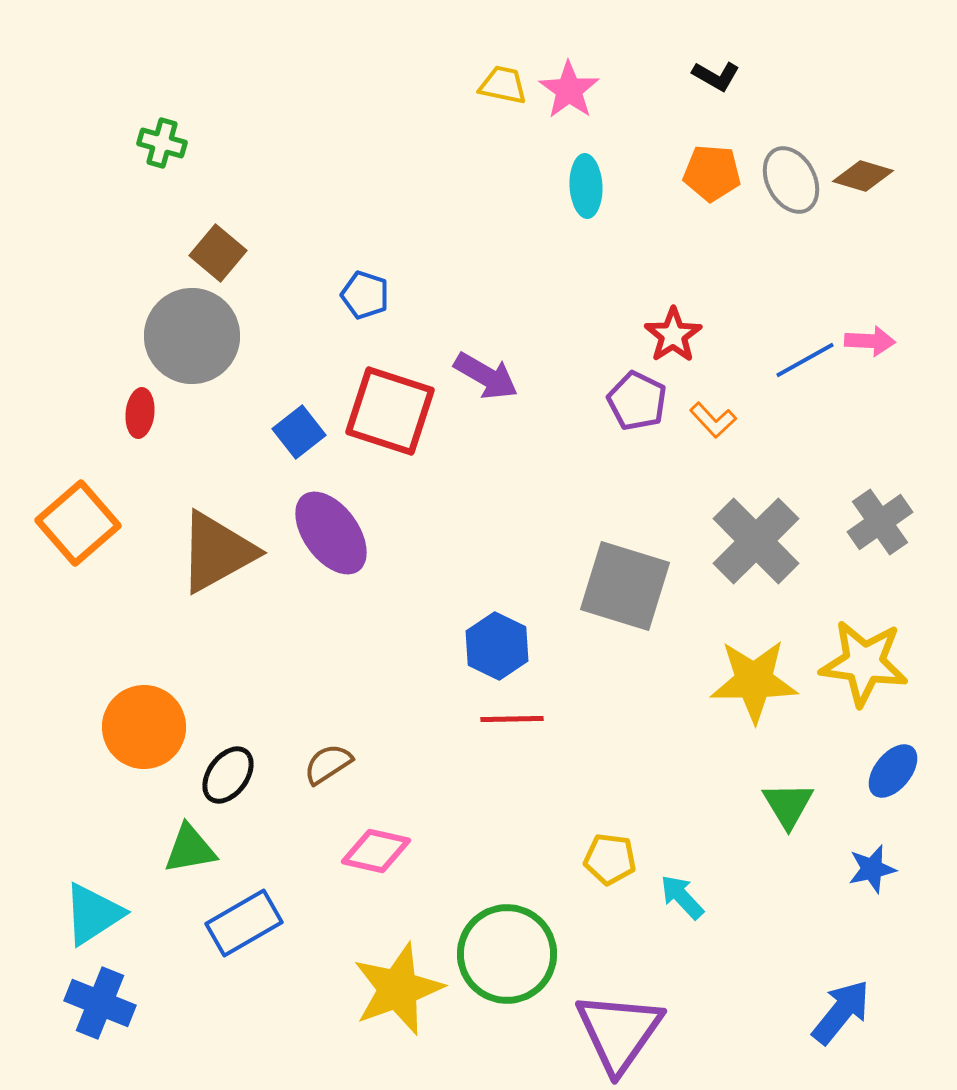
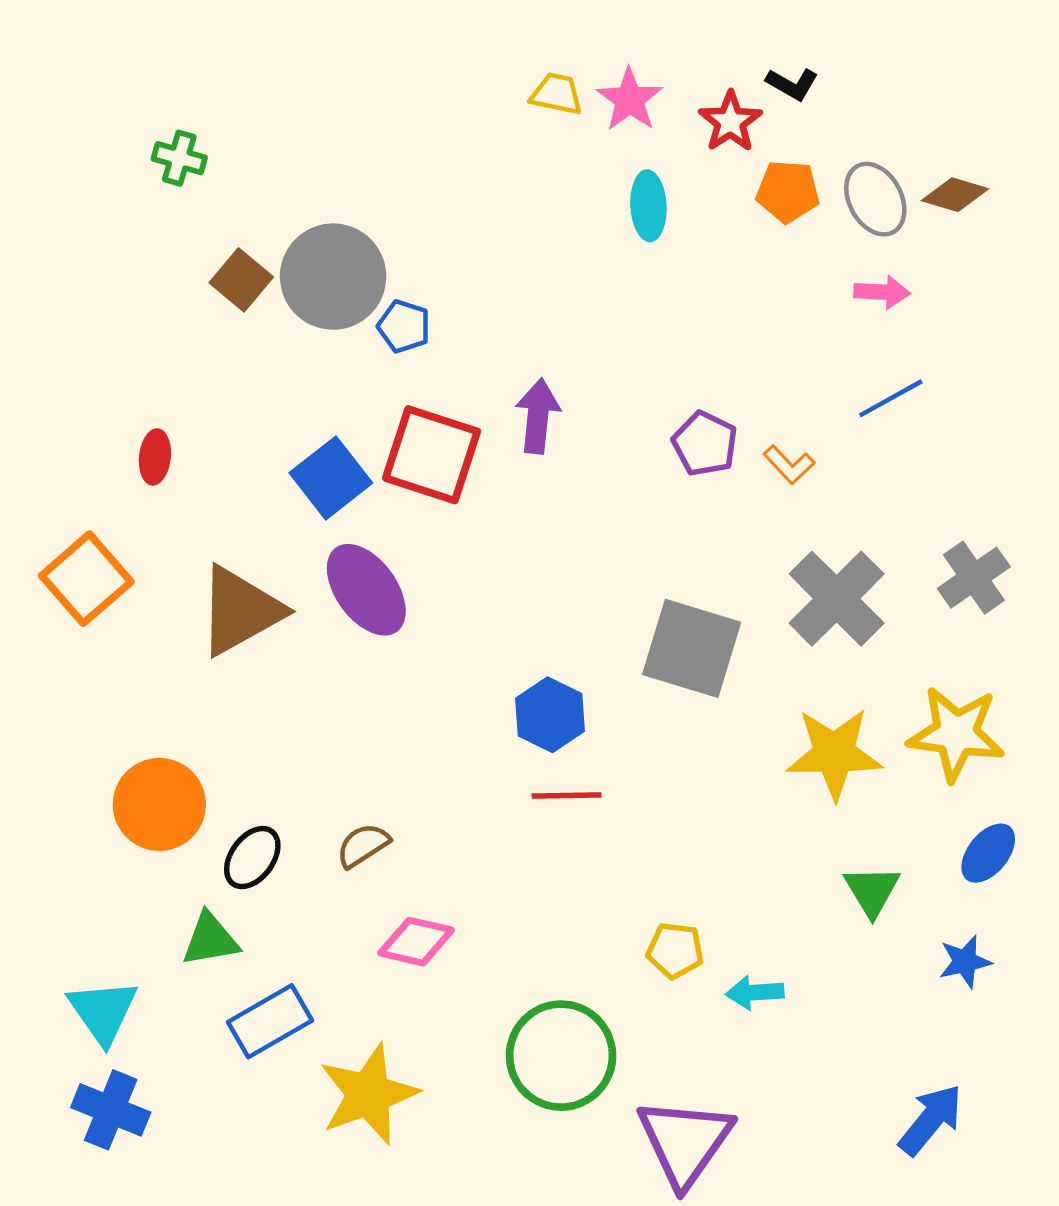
red star: (673, 335) -> (730, 122), moved
gray circle: (192, 336) -> (333, 277), moved
pink arrow: (870, 341) -> (882, 292), moved
purple arrow: (486, 376) -> (538, 416), turned -114
blue square: (299, 432) -> (331, 478), size x1.4
cyan arrow: (682, 897) -> (755, 993), turned -51
cyan triangle: (93, 914) -> (103, 1011), turned -32
yellow star: (398, 989) -> (368, 1094), moved

